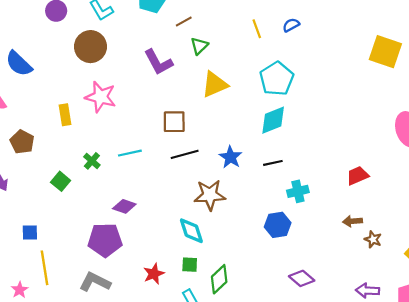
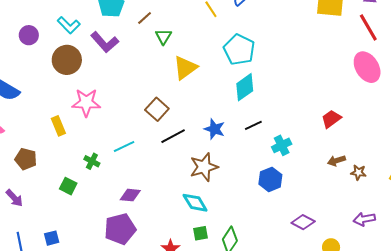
purple L-shape: (158, 62) -> (105, 42), moved
brown square: (174, 122) -> (157, 109), turned -35

